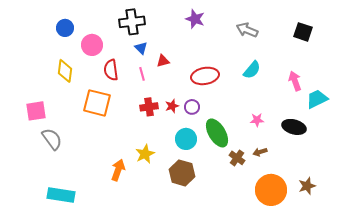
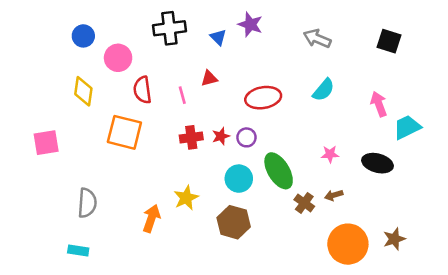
blue triangle: (141, 48) -> (218, 37), moved
gray semicircle: (52, 139) -> (87, 203), moved, turned 40
cyan rectangle: (61, 195) -> (78, 250), size x0.6

